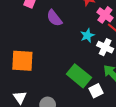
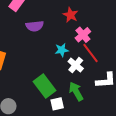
purple semicircle: (54, 18) -> (35, 26), turned -72

